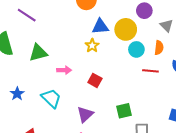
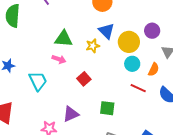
blue triangle: (100, 27) -> (106, 31), turned 30
green triangle: (38, 53) -> (63, 39), moved
green square: (124, 111) -> (107, 108), moved
purple triangle: (85, 114) -> (71, 114), moved

